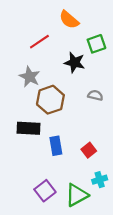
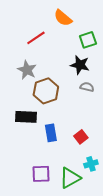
black star: (75, 62) -> (80, 65), moved
purple square: (45, 191) -> (41, 174), turned 36

